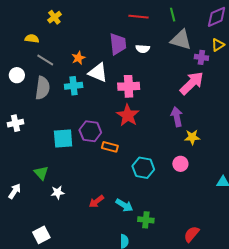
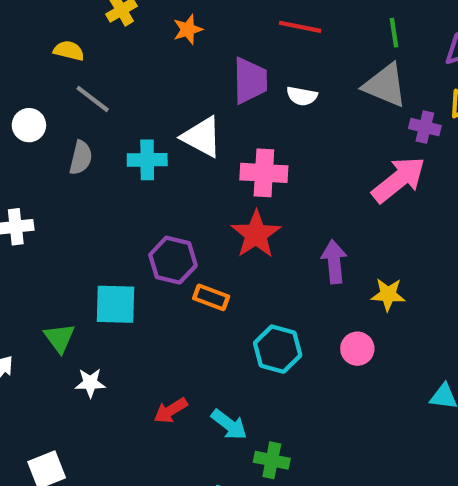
green line: (173, 15) -> (394, 33), moved
orange star: (78, 58) -> (188, 29), moved
gray semicircle: (43, 88) -> (81, 158), size x0.7
purple arrow: (177, 117) -> (334, 262), moved
cyan square: (63, 139) -> (115, 304), moved

